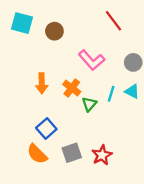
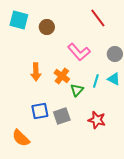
blue square: (46, 128) -> (40, 111), turned 30
gray square: (72, 153) -> (62, 116), moved
orange semicircle: (37, 154) -> (21, 138), moved
red star: (102, 155) -> (97, 120), moved, turned -30

